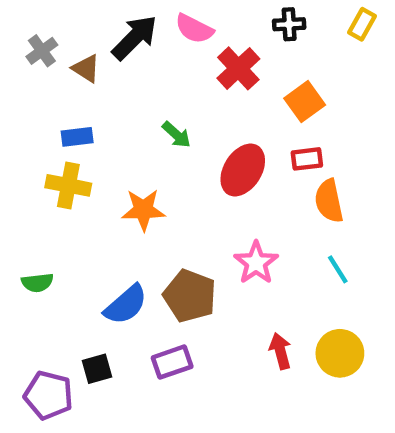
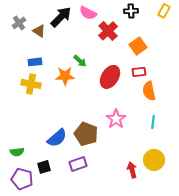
orange star: (143, 210) -> (65, 76), moved
cyan line: (338, 269) -> (153, 122), turned 40
green semicircle: (37, 283) -> (17, 152), moved
red arrow: (280, 351) -> (132, 170), moved

